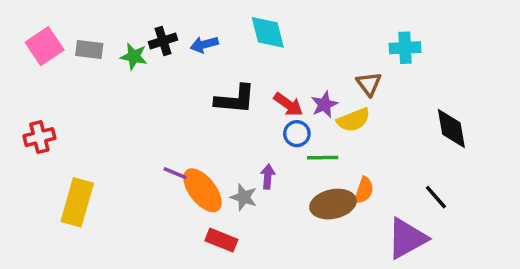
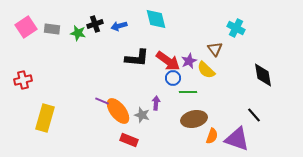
cyan cross: (405, 48) -> (236, 28), turned 30
red arrow: (288, 104) -> (168, 61), size x1.4
yellow semicircle: (354, 120) -> (206, 70), turned 66
orange semicircle: (364, 190) -> (212, 136), moved
purple triangle: (407, 238) -> (237, 139), turned 48

